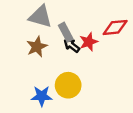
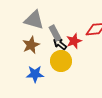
yellow circle: (68, 85) -> (61, 61), moved
blue star: (42, 96) -> (35, 74), moved

